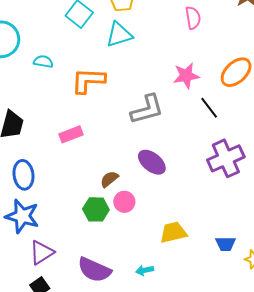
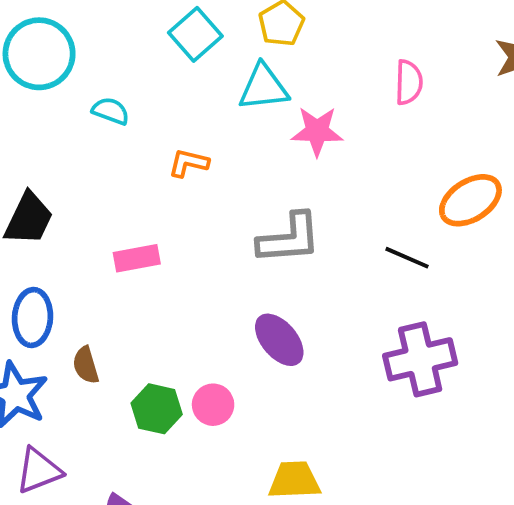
pink star: (186, 76) -> (317, 131), moved
orange L-shape: (88, 81) -> (189, 163), size x0.6
black line: (209, 108) -> (407, 258), turned -40
brown semicircle: (109, 179) -> (86, 365), moved, turned -78

